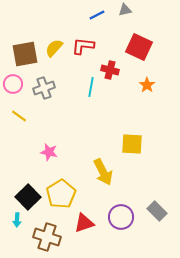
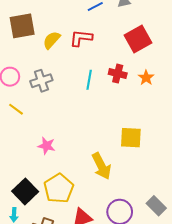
red square: (139, 47) -> (138, 39), turned 36
brown square: (25, 54) -> (22, 26), moved
red cross: (110, 70) -> (118, 74), moved

